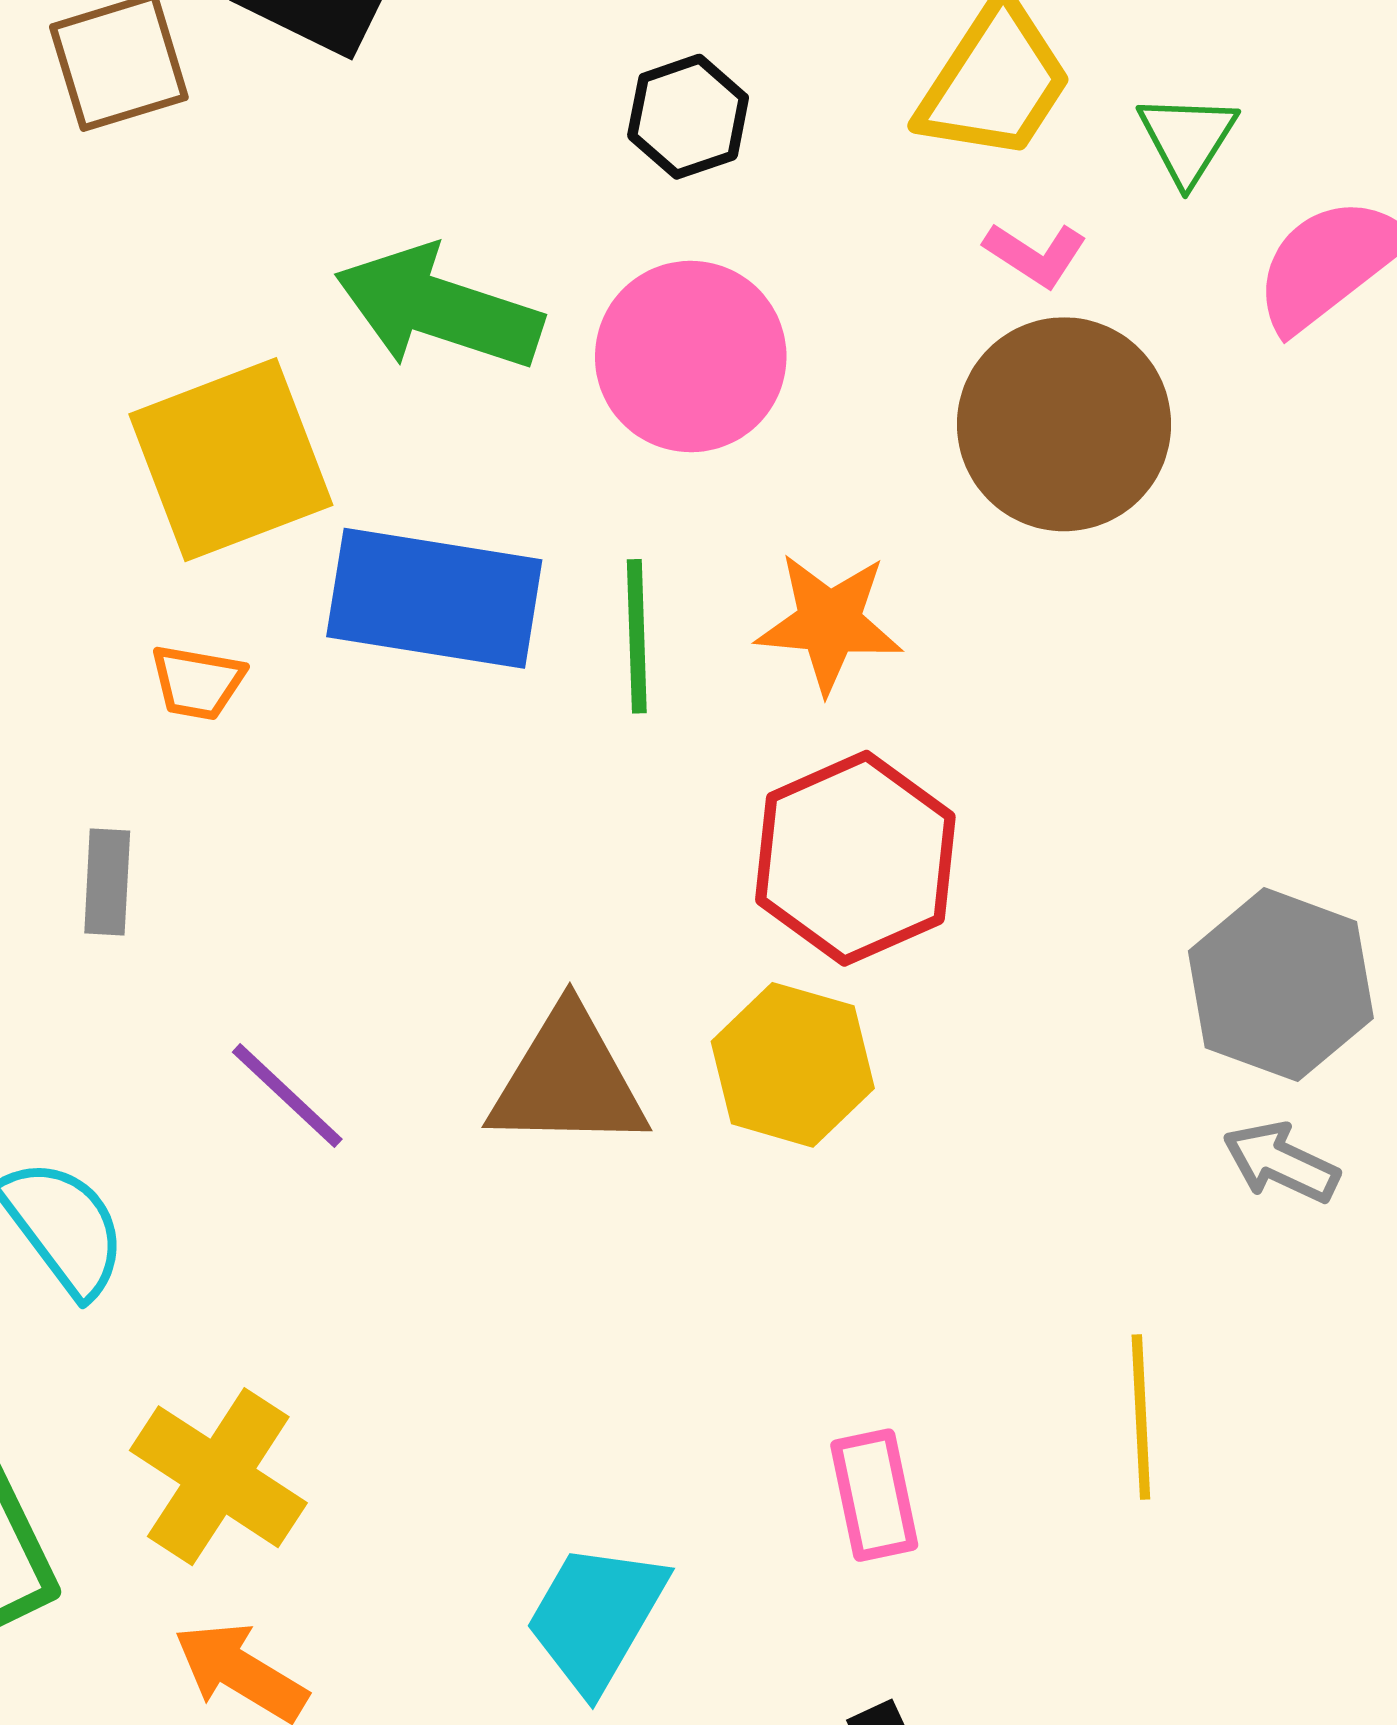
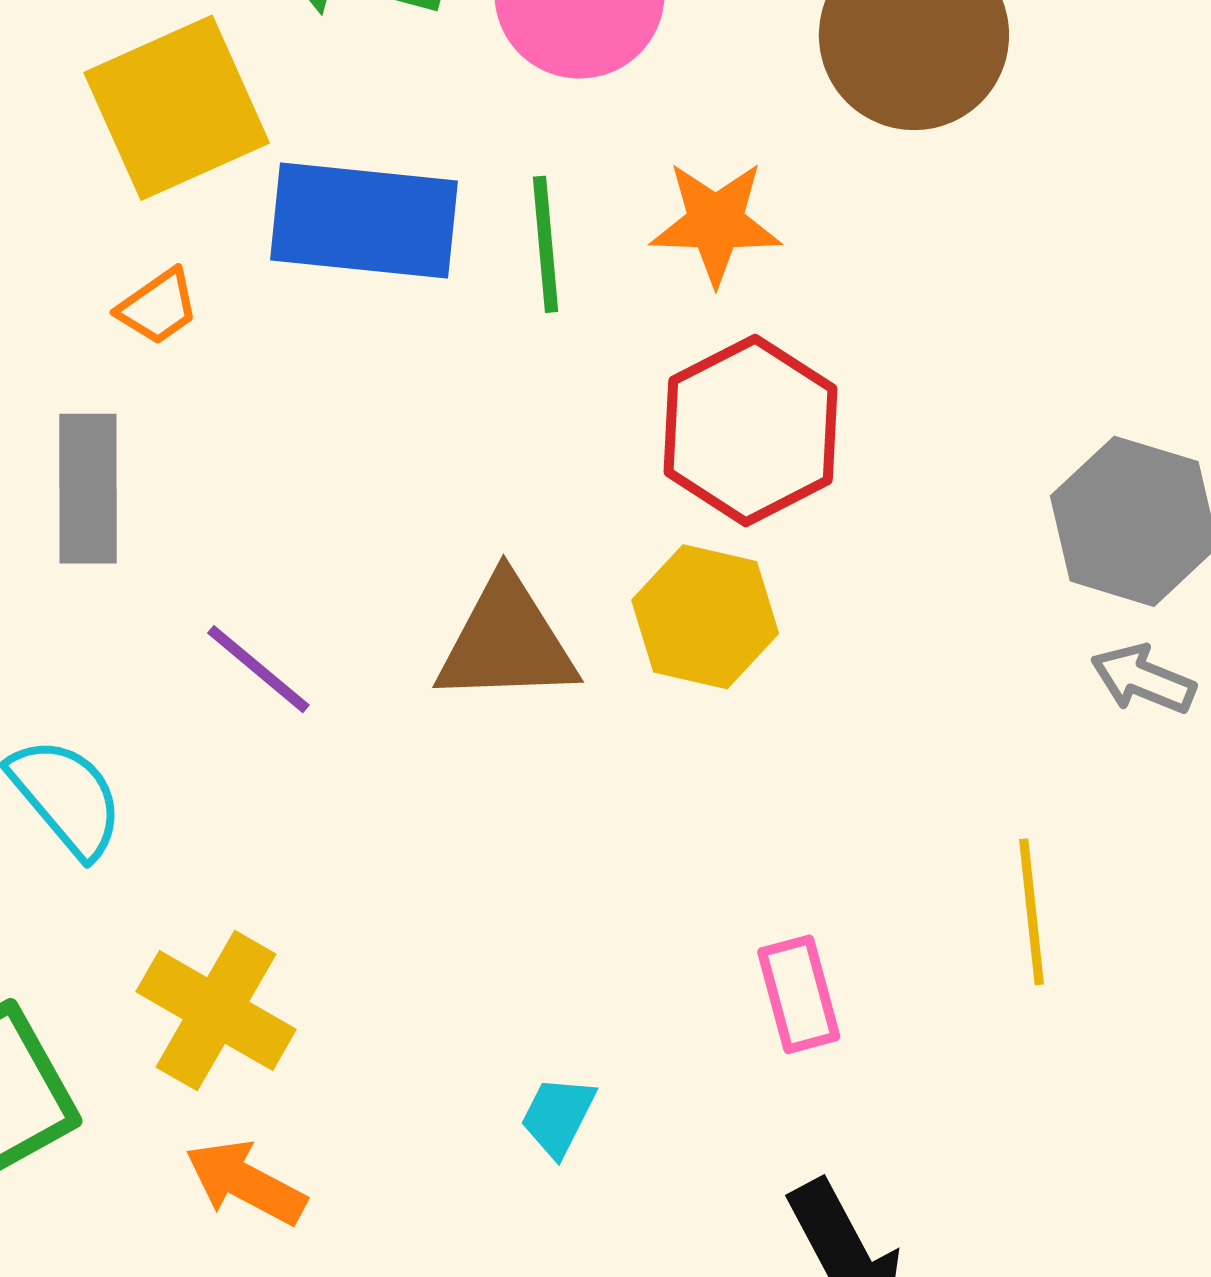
orange trapezoid: (197, 682) -> (158, 307), turned -42
gray rectangle: (107, 882) -> (88, 489), size x1.6
cyan trapezoid: (596, 1617) -> (558, 1116), size x0.6

